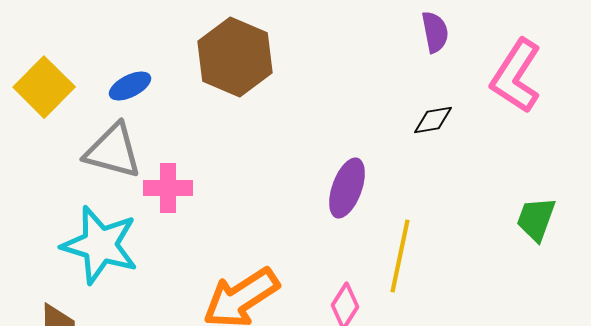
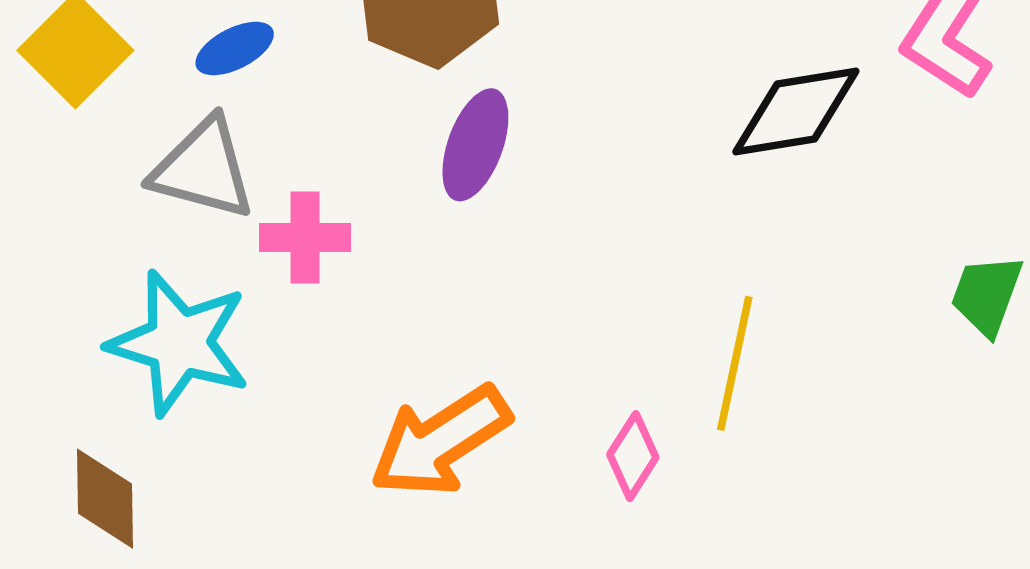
black diamond: (433, 120) -> (796, 111), size x1.8
purple ellipse: (347, 188) -> (475, 145), moved

